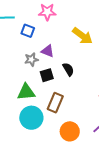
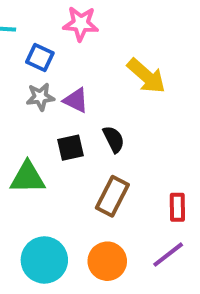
gray star: (31, 59) -> (40, 97), moved
brown rectangle: (55, 103) -> (112, 196), moved
cyan circle: (31, 118) -> (44, 260), moved

